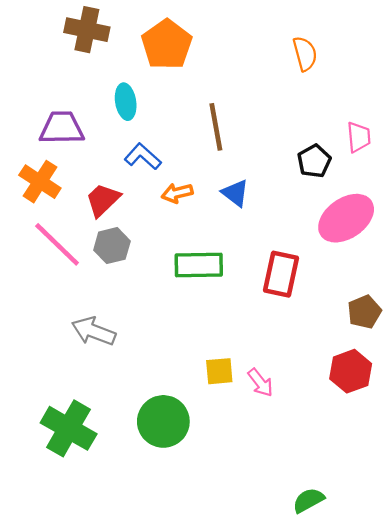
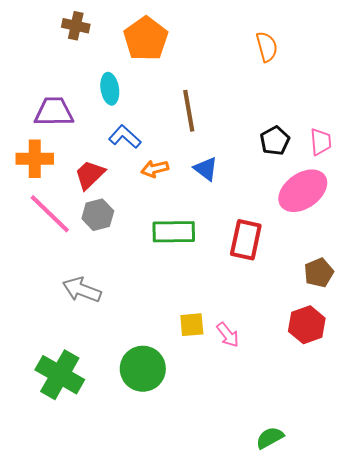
brown cross: (87, 30) -> (76, 26), size x0.7
pink trapezoid: (359, 137) -> (321, 142), moved
orange cross: (40, 182) -> (35, 159), turned -33

